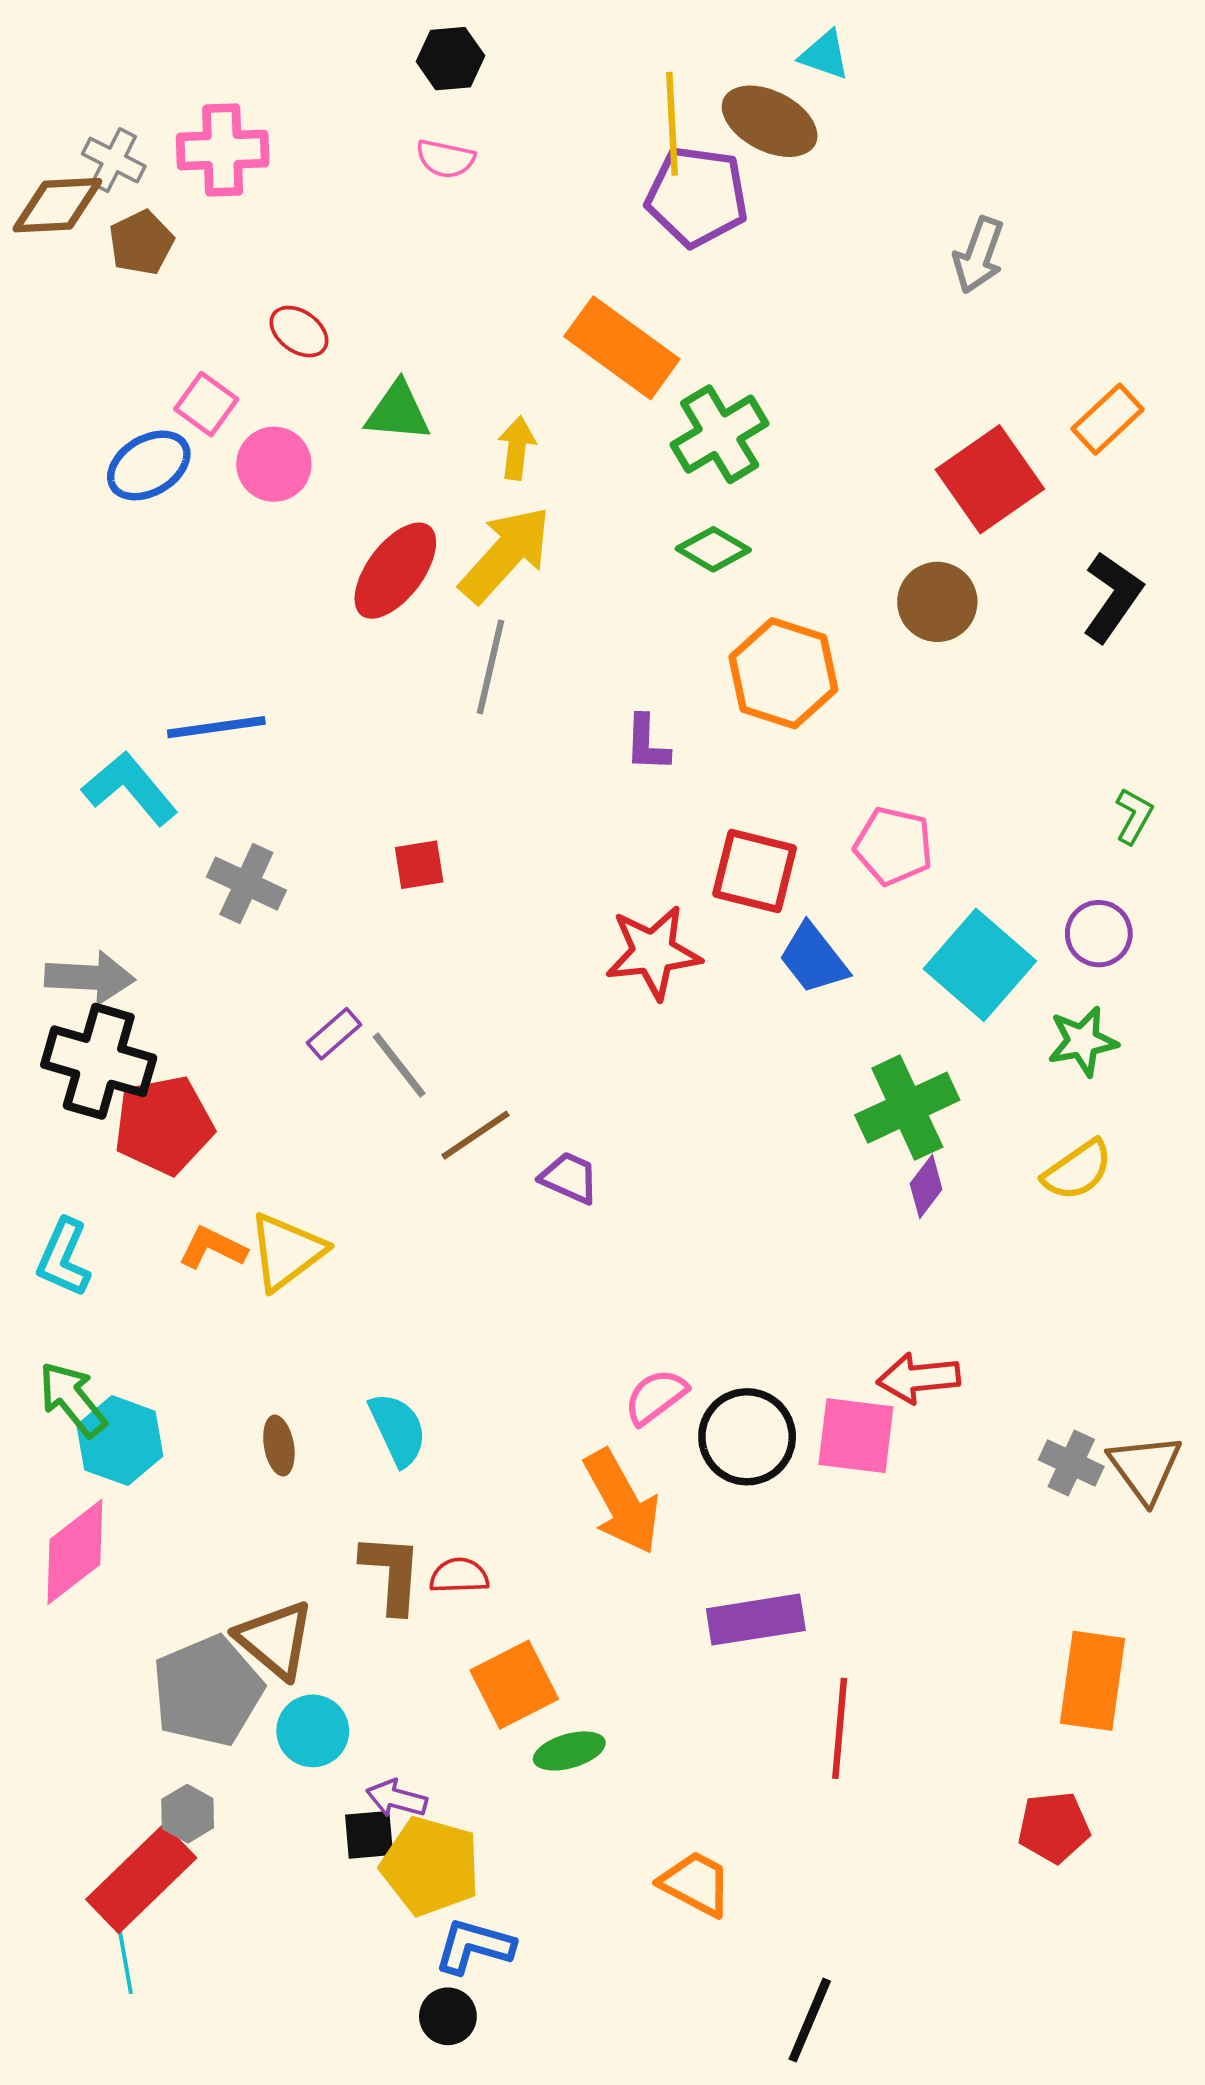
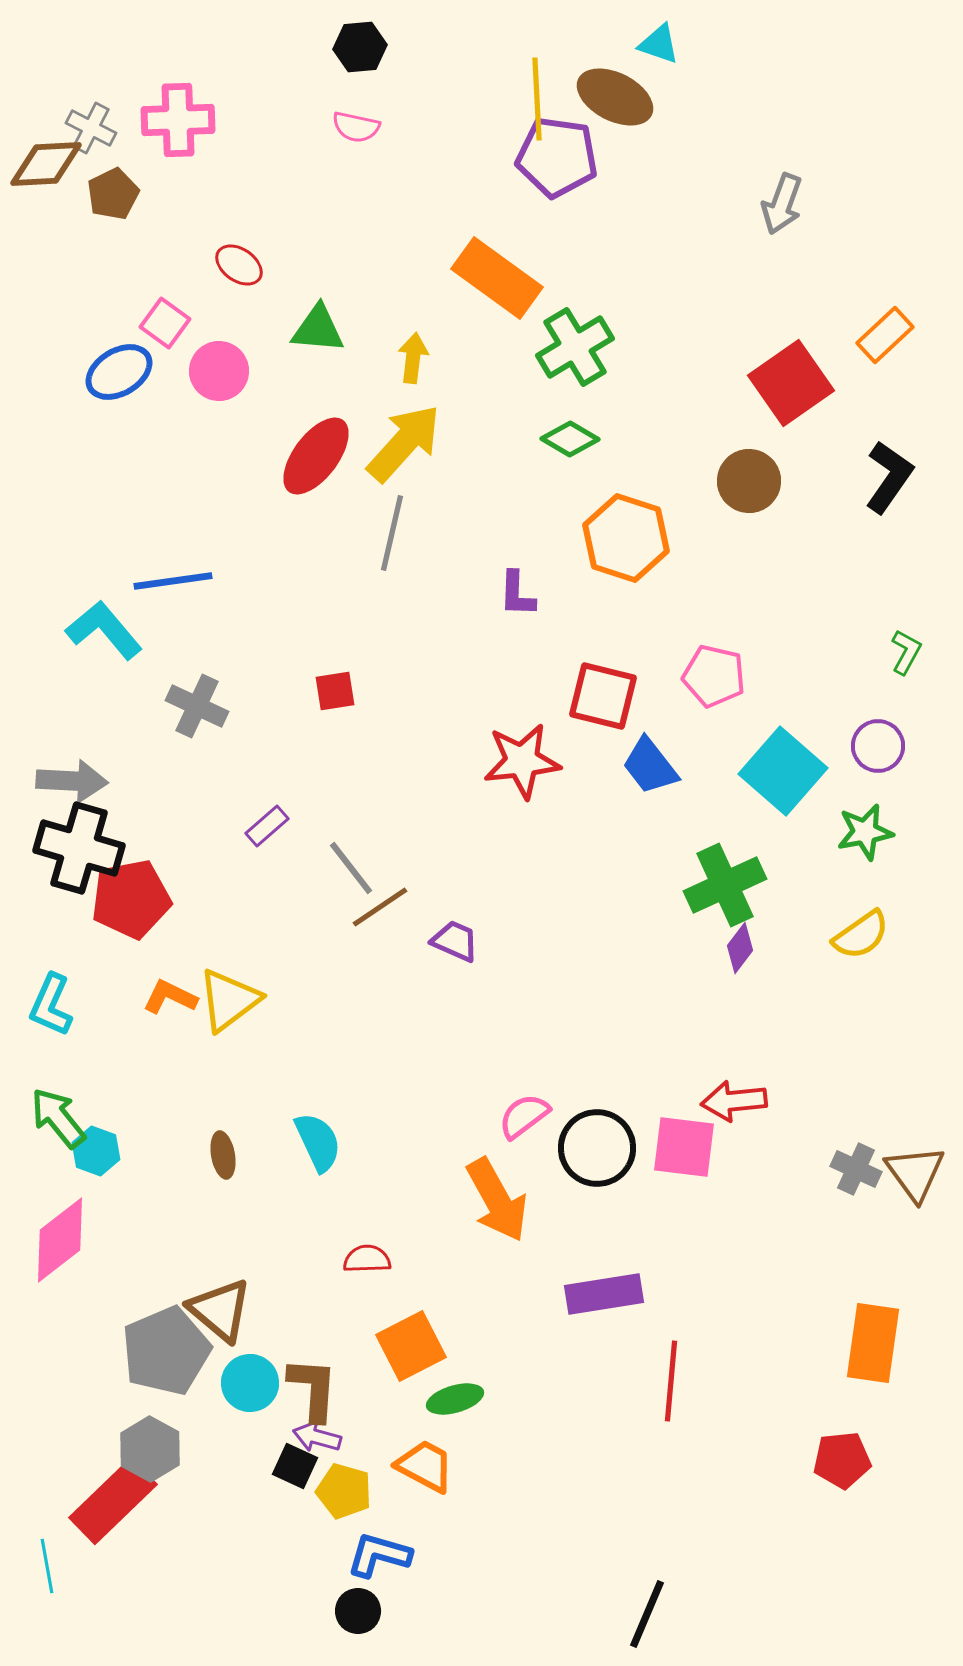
gray line: (399, 1065) -> (351, 868), moved
cyan hexagon: (120, 1441) -> (96, 1151), size x0.7
brown L-shape: (392, 1573) -> (313, 1389), moved
gray hexagon: (188, 1814) -> (150, 1449), size x1.4
black square: (369, 1835) -> (295, 1466), turned 30
yellow pentagon: (430, 1866) -> (344, 1491), size x0.7
orange trapezoid: (696, 1884) -> (425, 1466), moved
cyan line: (125, 1960) -> (47, 1566), moved

